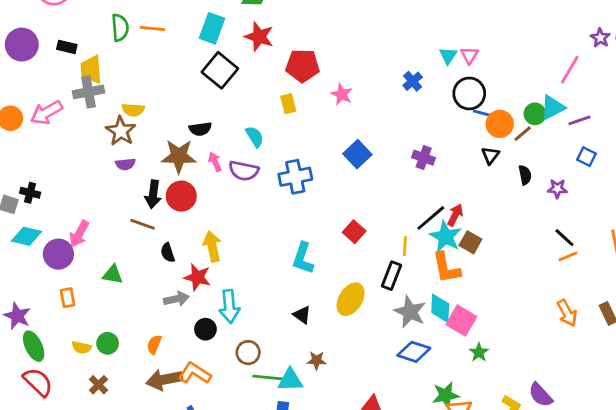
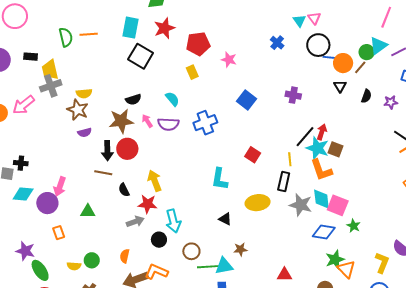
red star: (259, 37) -> (164, 28), turned -30
black semicircle: (525, 175) -> (366, 96), turned 40
yellow ellipse: (351, 299) -> (258, 203), turned 60
blue diamond: (414, 352) -> (324, 232), moved

